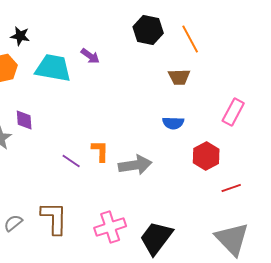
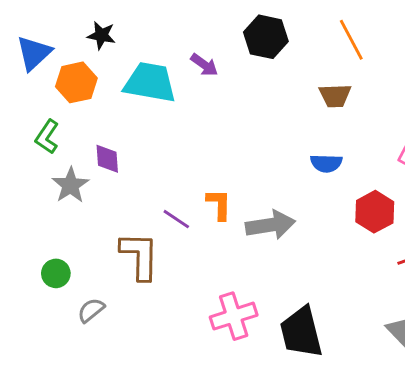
black hexagon: (148, 30) -> (266, 37), moved
brown L-shape: (54, 218) -> (140, 256), moved
black trapezoid: (156, 238) -> (301, 332), turned -51

